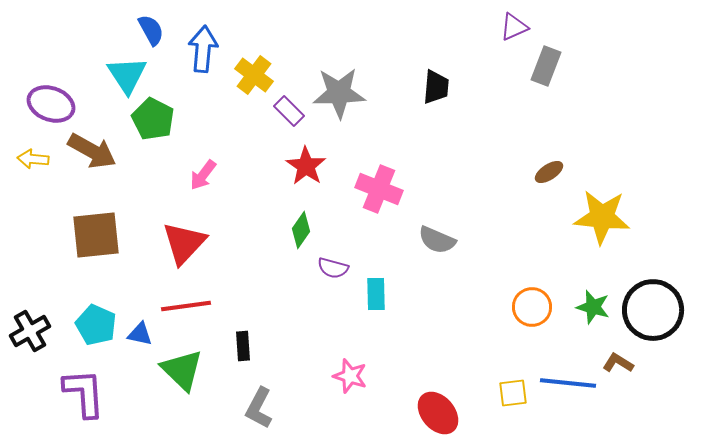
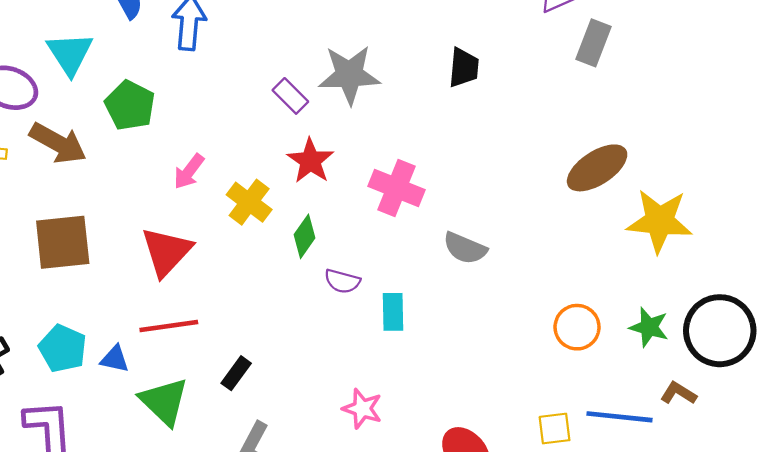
cyan triangle: (127, 75) -> (70, 53), moved
yellow cross: (254, 75) -> (249, 202), moved
brown ellipse: (549, 172) -> (597, 168), size x1.8
black rectangle: (243, 346) -> (236, 373), turned 40

